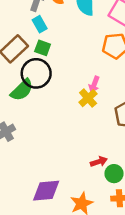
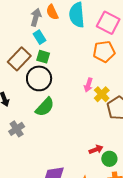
green semicircle: (22, 90) -> (45, 107), moved
yellow cross: (88, 98) -> (102, 94), moved

